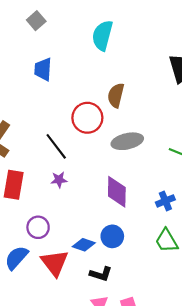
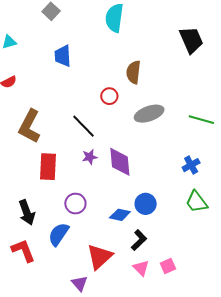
red circle: (87, 118) -> (109, 96), size x0.6
purple diamond: (117, 192) -> (120, 162), moved
red triangle: (55, 263) -> (100, 257), moved, turned 32
black L-shape: (101, 274) -> (139, 240), turned -55

